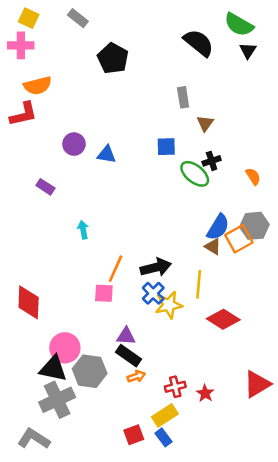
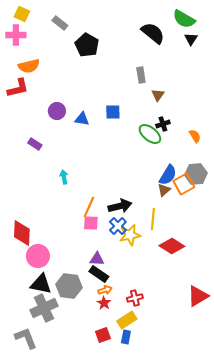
gray rectangle: (78, 18) -> (60, 23), moved
blue square: (166, 147) -> (113, 112), moved
brown triangle: (213, 247) -> (164, 190), turned 48
pink square: (104, 293) -> (91, 223), moved
pink circle: (65, 348) -> (38, 256), moved
red star: (205, 393) -> (104, 303), moved
blue rectangle: (164, 437) -> (126, 337), turned 48
gray L-shape: (34, 439) -> (26, 338), turned 35

